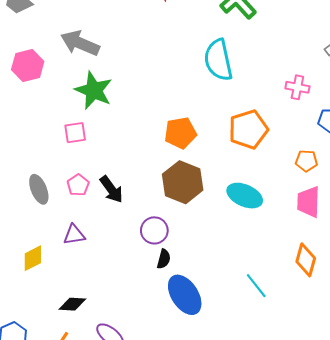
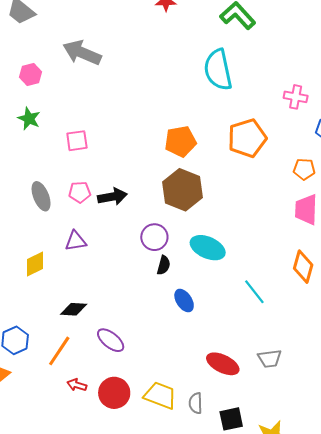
pink hexagon: (28, 66) -> (30, 75), size x0.7
green star: (94, 91) -> (29, 119), moved, size x0.6
pink pentagon: (78, 185) -> (80, 192), turned 30
black arrow: (111, 189) -> (112, 197), turned -64
cyan ellipse: (245, 196) -> (208, 248), moved
blue ellipse: (185, 295) -> (184, 301), size x0.6

